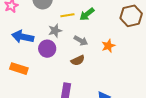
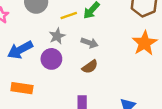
blue arrow: (23, 37) -> (20, 50), turned -30
orange star: (108, 46) -> (145, 43), moved, size x1.5

